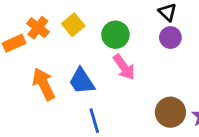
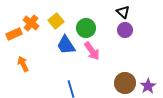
blue trapezoid: (82, 81) -> (66, 45), moved
orange arrow: (44, 84) -> (23, 64), moved, size x0.7

